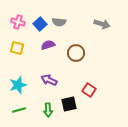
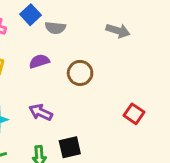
blue square: (40, 24) -> (31, 15), moved
red square: (89, 90) -> (134, 114), moved

